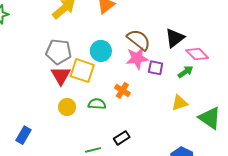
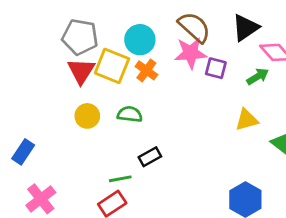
orange cross: (122, 90) -> (146, 70), moved
black rectangle: (122, 138) -> (150, 157), moved

